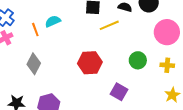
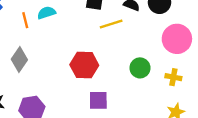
purple square: (119, 92) -> (98, 100), moved, turned -36

